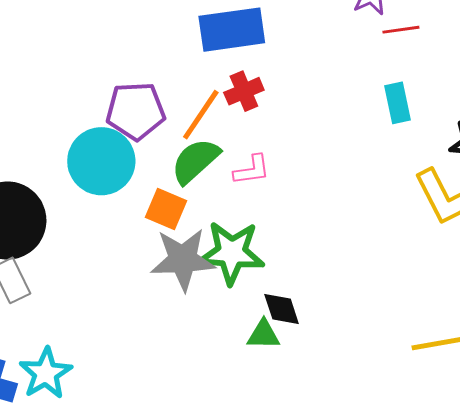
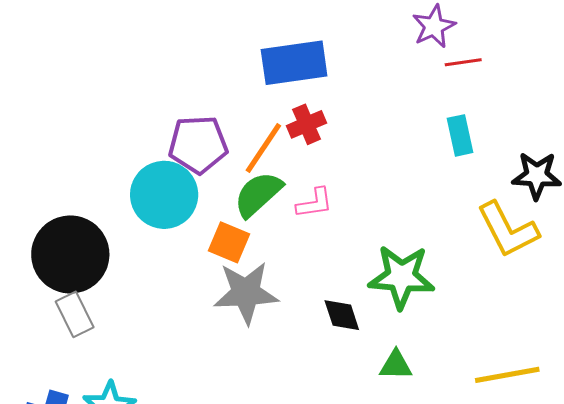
green star: (232, 253) -> (401, 277), moved
black diamond: (282, 309) -> (342, 315), moved
green triangle: (263, 335) -> (396, 365), moved

